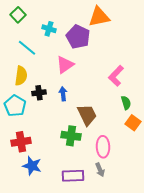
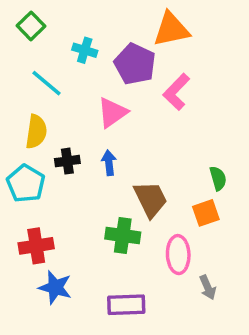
pink L-shape: (116, 76) -> (176, 92), moved
orange square: (133, 123) -> (206, 213), moved, turned 35
gray arrow: (100, 170) -> (208, 287), moved

